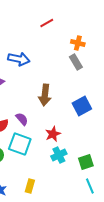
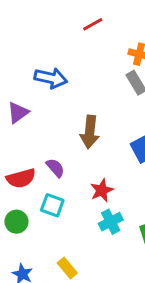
cyan square: (20, 144) -> (52, 205), size x0.7
yellow rectangle: (30, 186) -> (67, 268), turned -56

